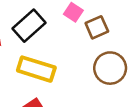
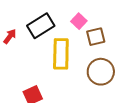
yellow rectangle: (36, 69) -> (61, 54), moved, turned 64

